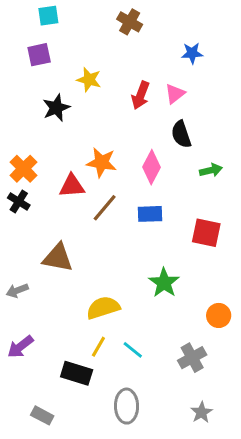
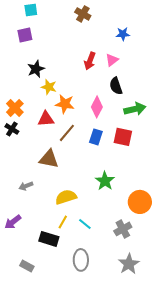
yellow star: (89, 80) -> (49, 87), moved
green arrow: (211, 170) -> (135, 109), size x1.5
blue rectangle: (150, 214) -> (96, 137), turned -70
red square: (206, 233) -> (123, 137), moved
brown triangle: (58, 258) -> (49, 159), moved
gray arrow: (17, 290) -> (26, 186), moved
orange circle: (219, 315) -> (140, 202), size x1.5
gray star: (201, 412) -> (129, 264), size x1.5

